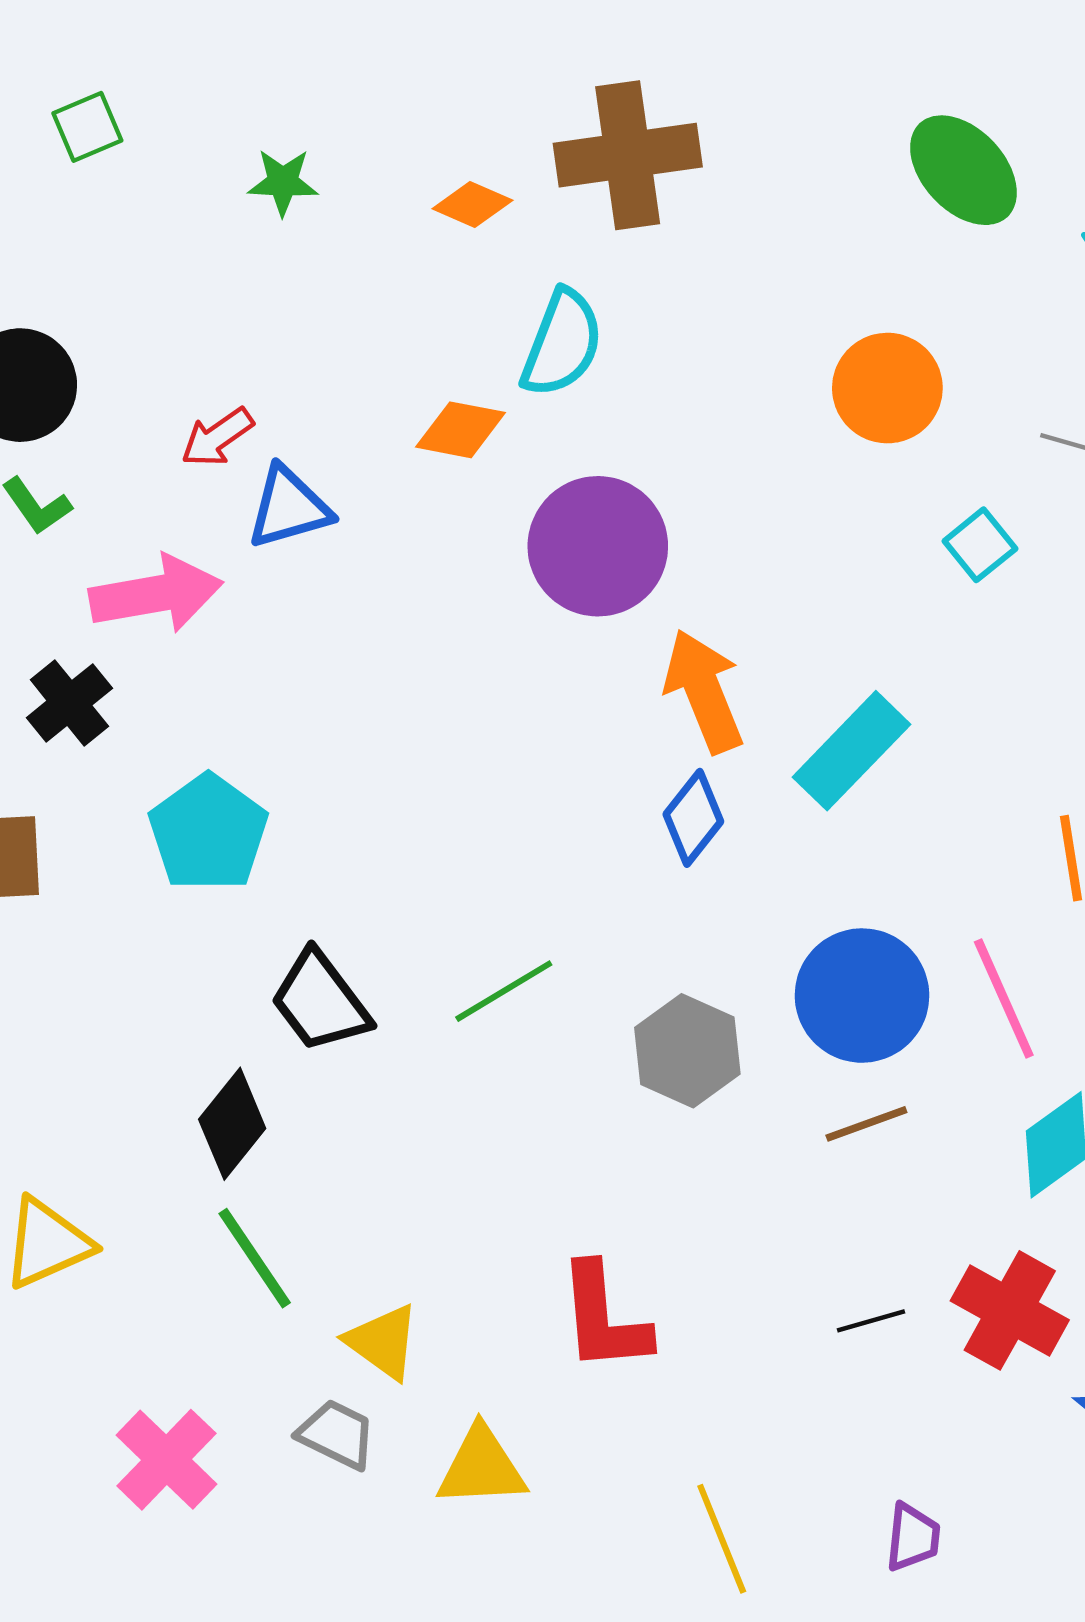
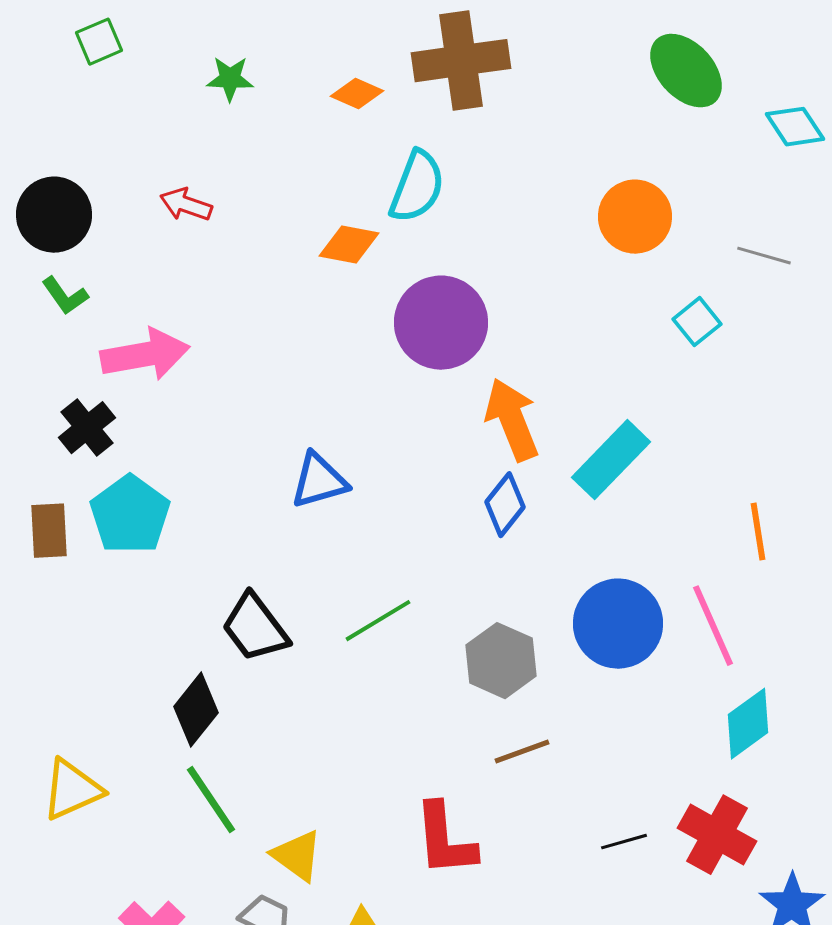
red arrow: (217, 437) -> (186, 205), moved, turned 54
blue triangle: (289, 507) -> (319, 481), moved
cyan pentagon: (208, 833) -> (130, 515), moved
brown line: (866, 1124) -> (522, 752), moved

